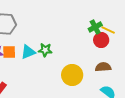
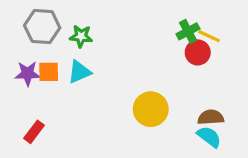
green star: (45, 50) -> (81, 36), moved
brown semicircle: (103, 67) -> (211, 117), moved

